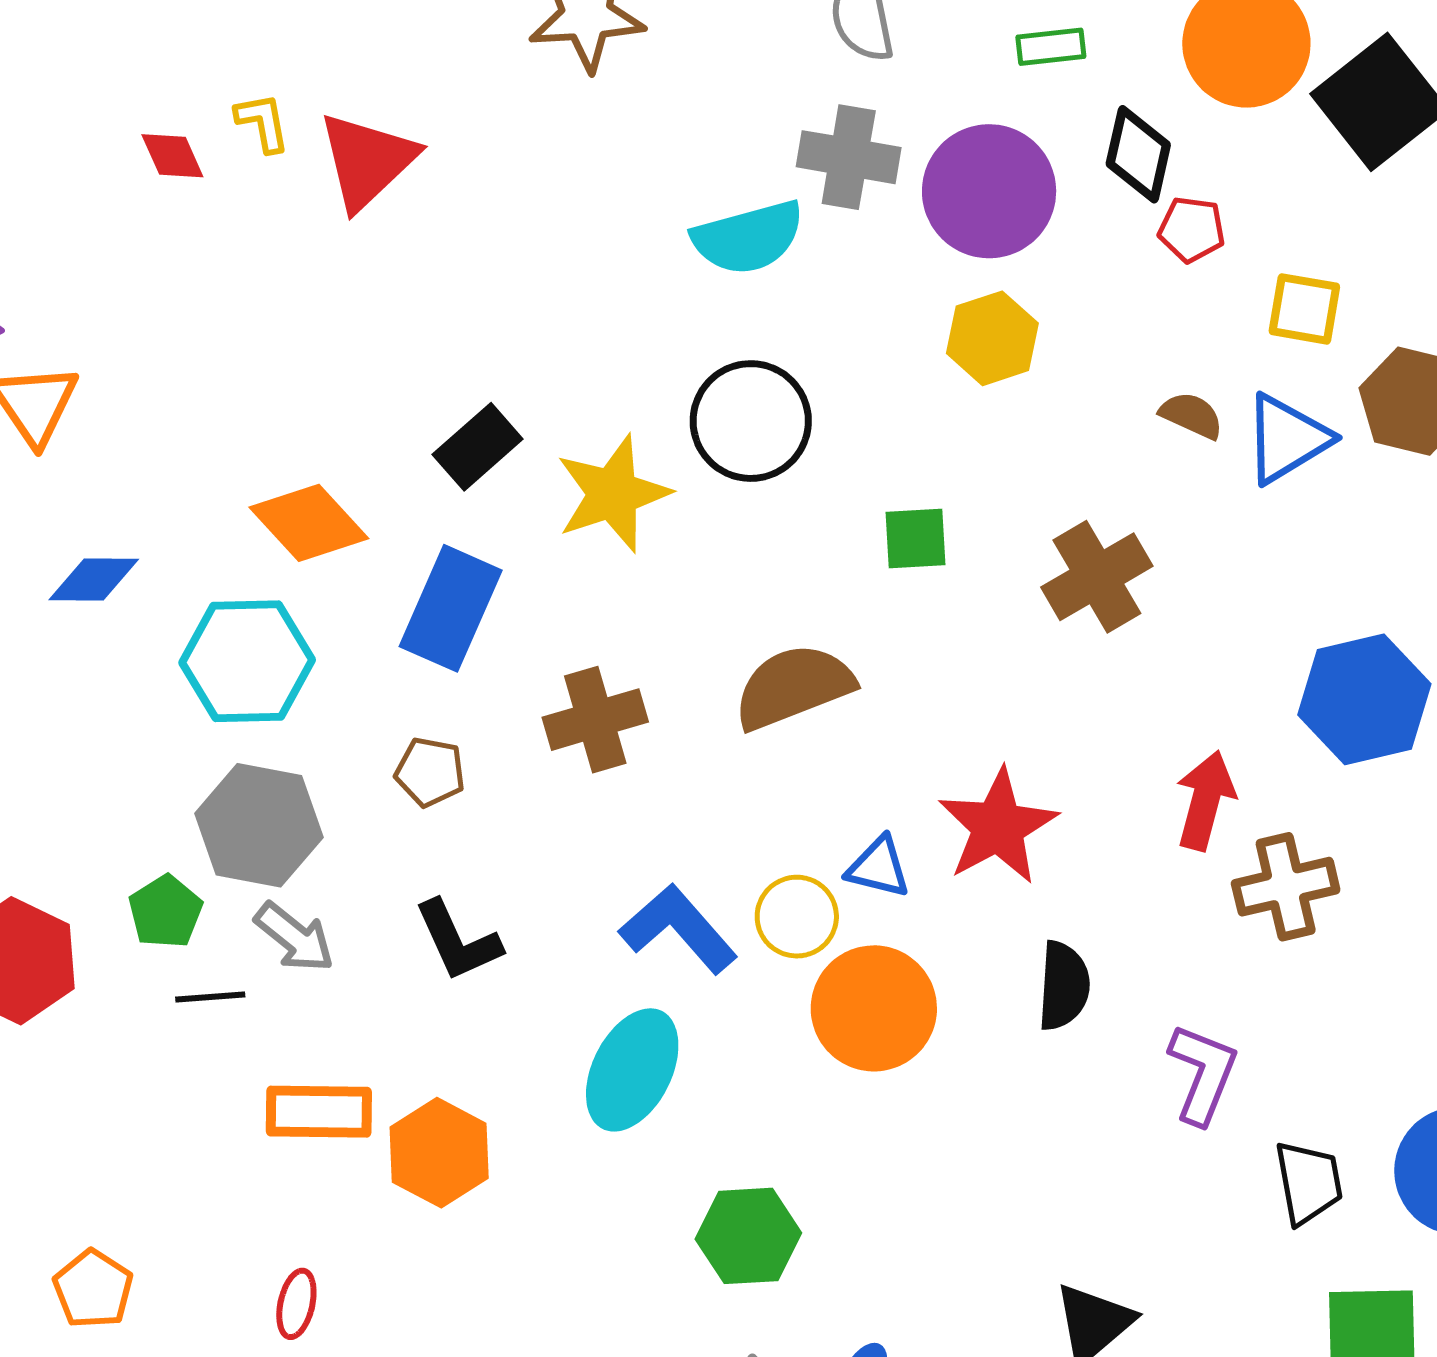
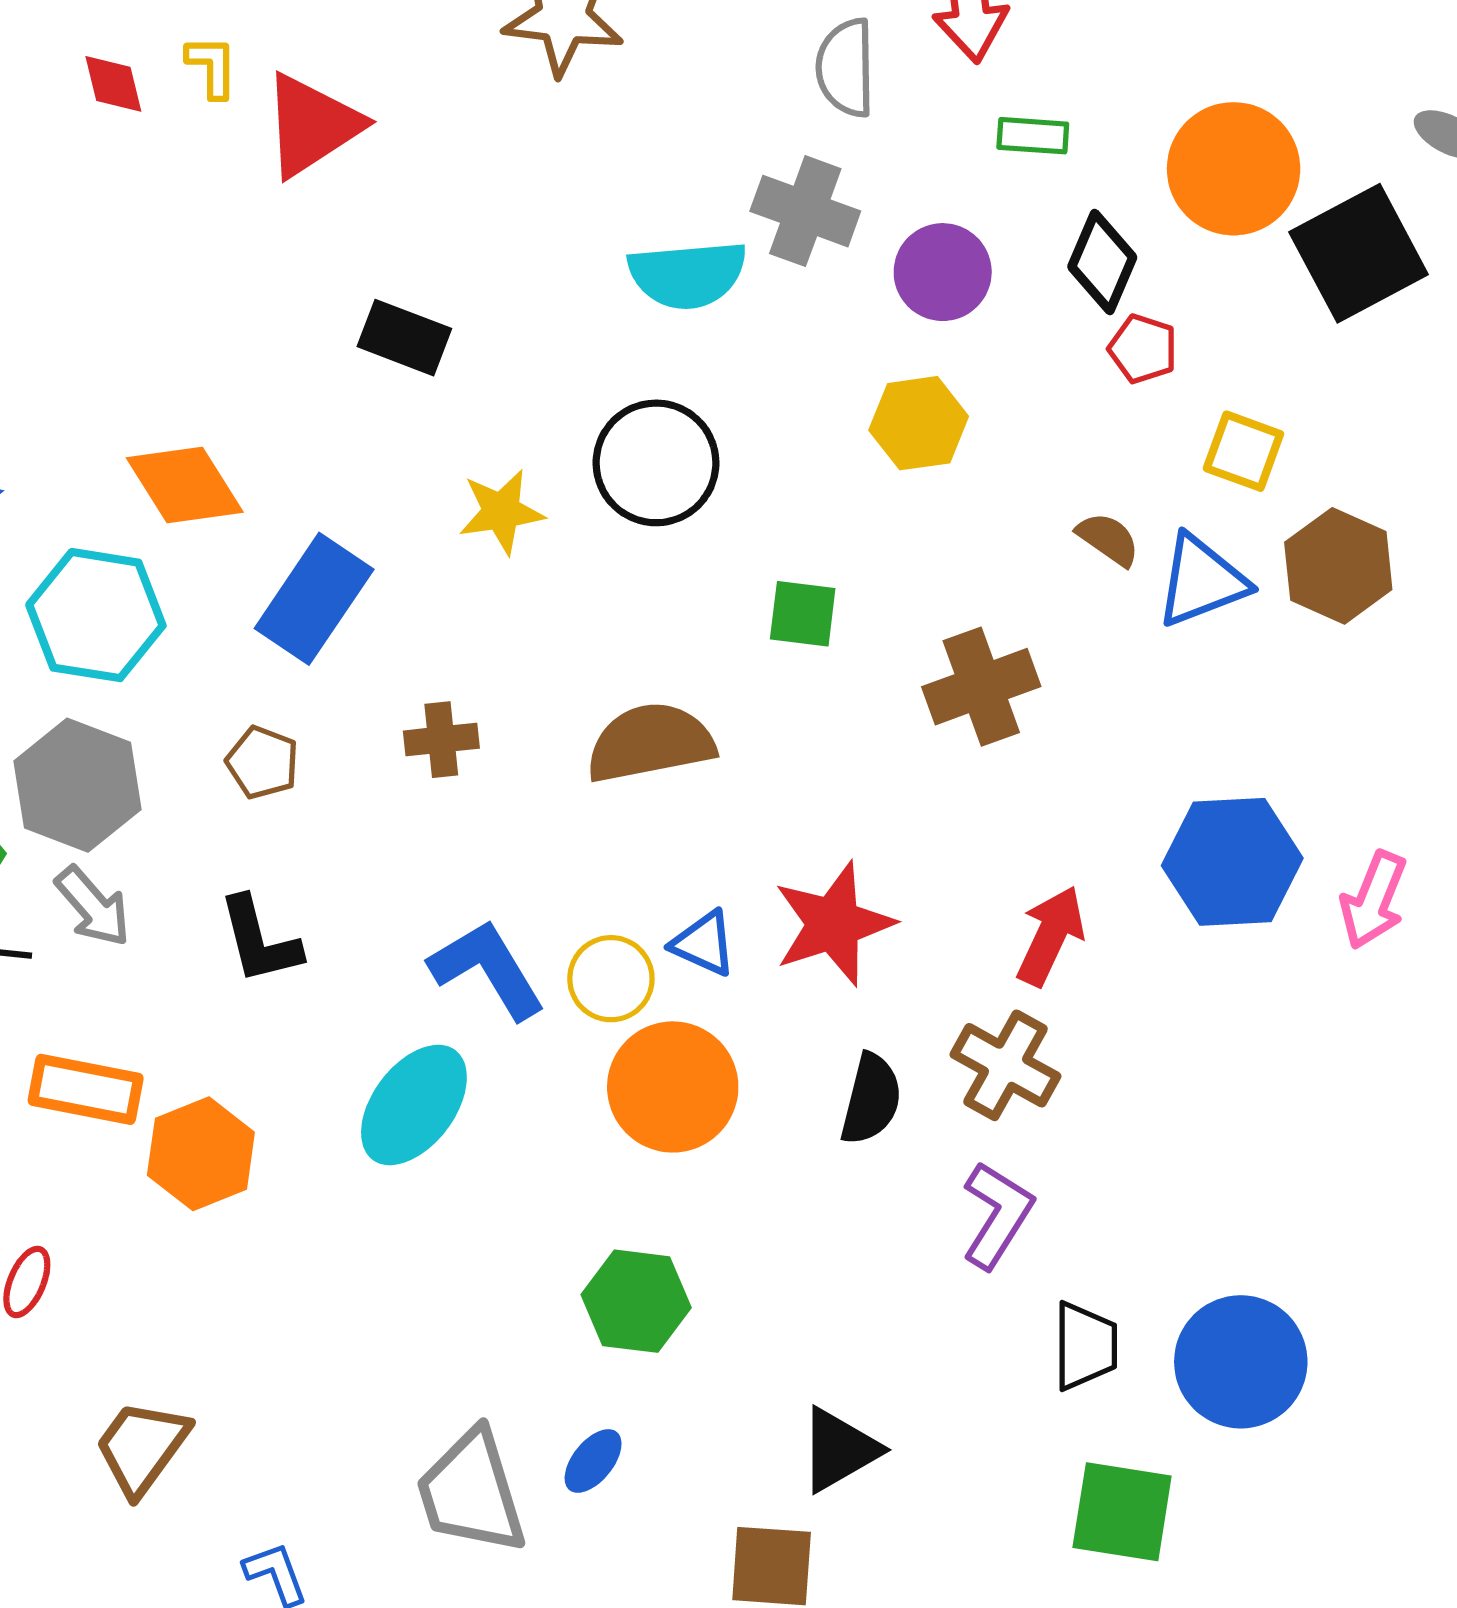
purple circle: (989, 191) -> (943, 272), size x0.7
black rectangle: (478, 447) -> (404, 338), moved, turned 52
yellow star: (613, 494) -> (501, 512), size x0.7
brown cross: (595, 720) -> (441, 740), size x0.7
brown cross: (1286, 887) -> (1006, 1065), moved, turned 32
green hexagon: (748, 1236) -> (636, 1301), moved

